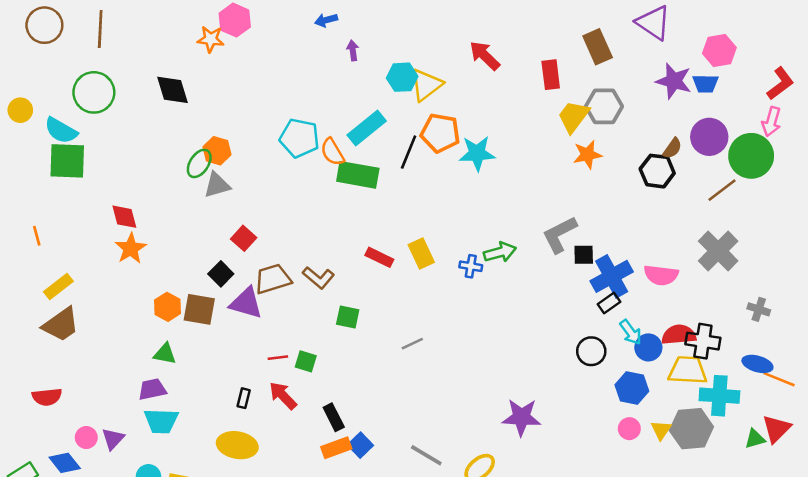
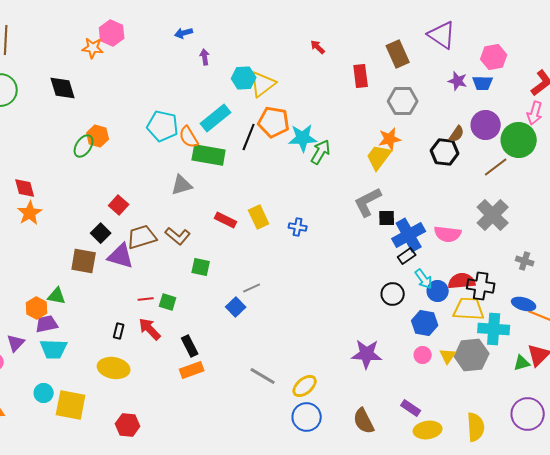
red arrow: (485, 56) -> (318, 47), moved, size x0.6
purple star: (674, 81) -> (458, 81), size x0.7
yellow trapezoid: (573, 117) -> (379, 157), moved
gray triangle: (217, 185) -> (182, 185), moved
green arrow: (500, 252) -> (321, 152), moved, turned -45
orange hexagon: (167, 307) -> (37, 308), moved
purple star: (521, 417) -> (367, 354), moved
purple triangle: (113, 439) -> (16, 343), moved
blue square: (360, 445) -> (236, 307), moved

